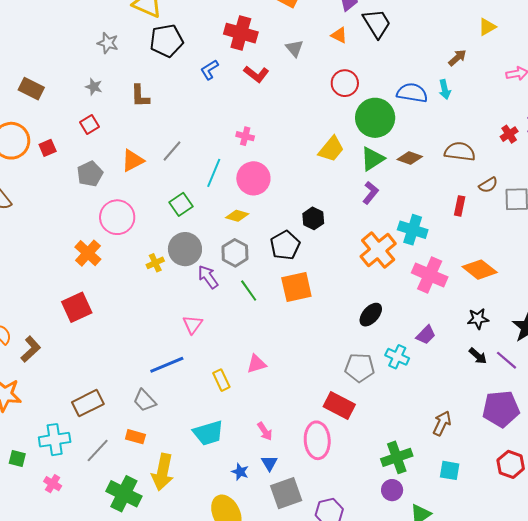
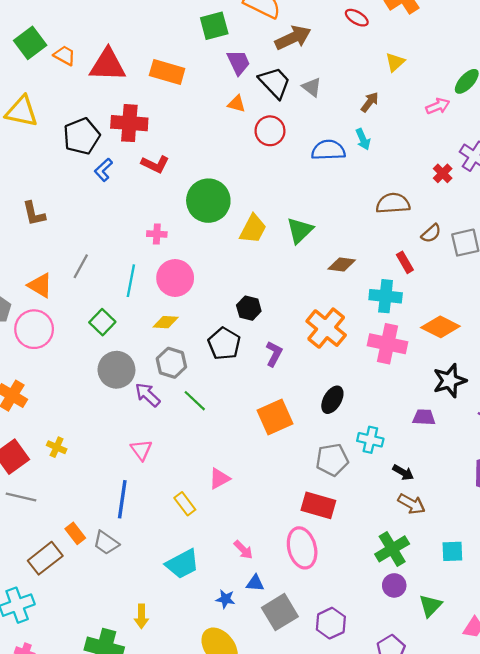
black pentagon: (166, 41) -> (82, 136), moved
gray triangle: (294, 48) -> (312, 87), moved
red circle: (345, 83) -> (270, 131), moved
green circle: (375, 118) -> (208, 201), moved
brown diamond: (410, 158) -> (342, 265), moved
orange triangle: (133, 161) -> (40, 285), turned -50
purple L-shape: (371, 193) -> (274, 354), moved
red rectangle: (460, 206) -> (405, 262), turned -30
pink circle: (117, 217) -> (34, 329), moved
cyan cross: (413, 230) -> (386, 296), moved
yellow cross: (155, 263) -> (57, 447), moved, turned -30
orange square: (296, 287) -> (275, 417), moved
black star: (478, 319) -> (450, 381), size x1.4
purple trapezoid: (426, 335) -> (424, 417), moved, turned -120
black arrow: (478, 356) -> (403, 472), moved
blue line: (167, 365) -> (122, 499), turned -48
brown arrow: (442, 423) -> (412, 504), moved, turned 105
orange rectangle: (135, 437) -> (75, 533), moved, turned 48
gray line: (98, 450) -> (21, 497), moved, turned 72
blue triangle: (269, 463) -> (255, 583), turned -42
yellow arrow: (163, 472) -> (141, 616), size x0.6

